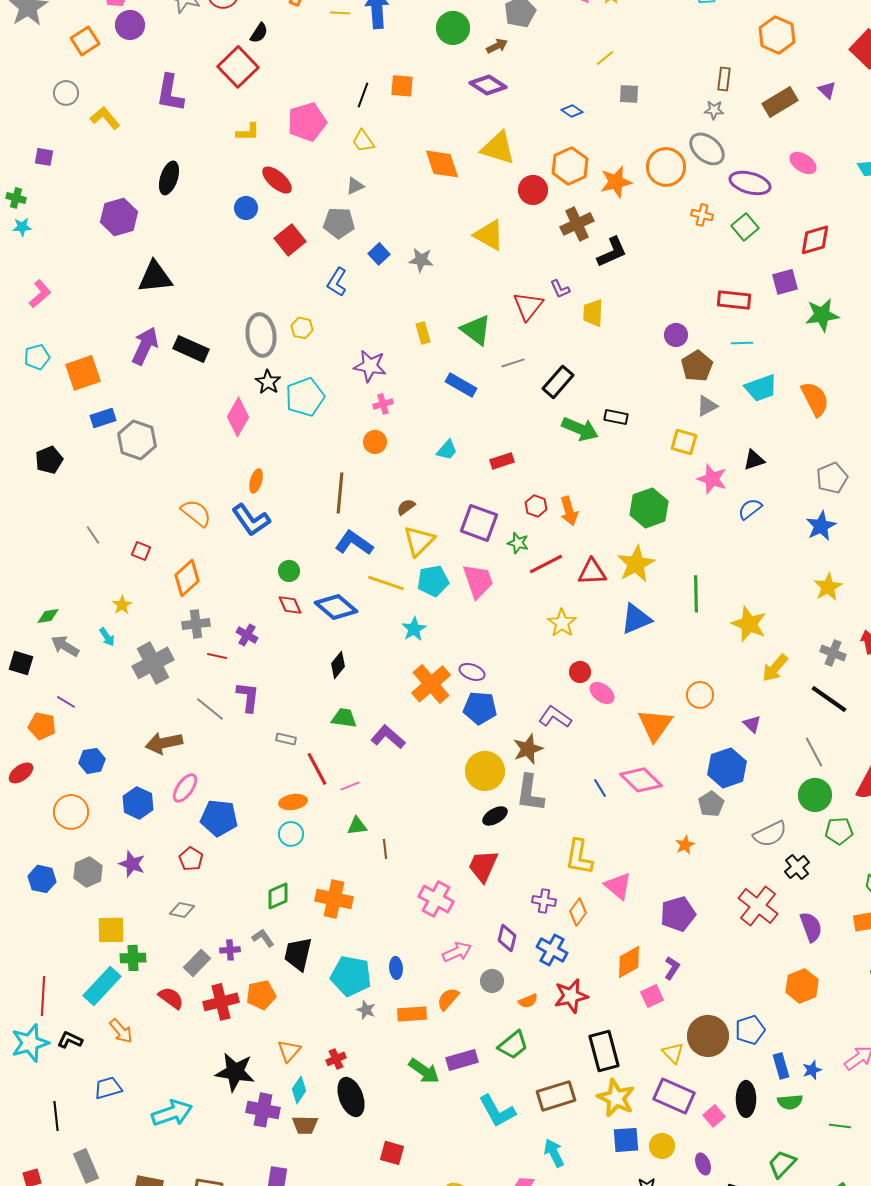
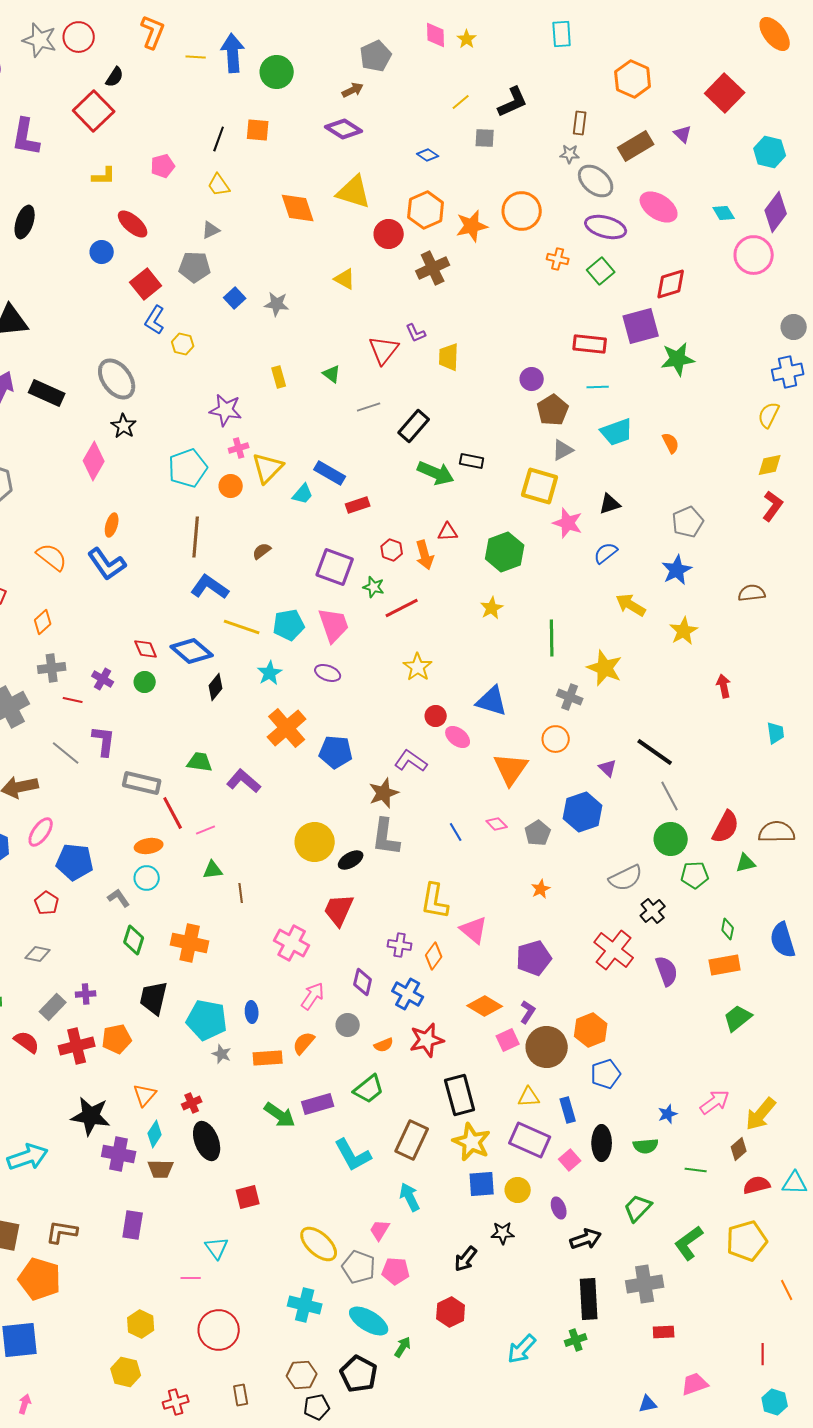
green circle: (453, 28) -> (277, 72), moved
pink pentagon: (307, 122) -> (163, 166), size x0.6
gray ellipse: (707, 149) -> (596, 181), moved
pink ellipse: (803, 163) -> (659, 207), size x1.4
yellow triangle: (489, 235) -> (345, 279), size x0.7
black L-shape: (612, 252) -> (513, 102), moved
blue L-shape: (337, 282) -> (155, 320), moved
purple square: (785, 282) -> (641, 326), size x1.4
yellow hexagon: (302, 328) -> (183, 344), moved
green triangle: (476, 330) -> (332, 374), size x0.6
gray ellipse: (261, 335) -> (117, 379), turned -30
blue rectangle: (461, 385) -> (330, 473), moved
cyan pentagon: (305, 397) -> (188, 468), moved
orange semicircle: (815, 399) -> (671, 443), size x0.6
yellow square: (684, 442) -> (540, 486), size x1.4
yellow triangle: (419, 541) -> (268, 468), moved
yellow star: (636, 564) -> (492, 608), size x0.6
green circle: (289, 571) -> (145, 682), moved
red triangle: (592, 572) -> (448, 532), moved, size x0.7
orange diamond: (187, 578) -> (43, 622), size x0.7
blue triangle: (636, 619) -> (492, 701), moved, turned 40
gray cross: (833, 653) -> (570, 697), moved
black diamond: (338, 665) -> (216, 687), moved
yellow arrow: (775, 668) -> (631, 605), moved, turned 80
purple ellipse: (472, 672) -> (328, 673), moved
black line: (829, 699) -> (655, 752), moved
gray rectangle: (286, 739) -> (142, 783), size x1.8
yellow circle: (485, 771) -> (315, 842), moved
pink diamond: (641, 780) -> (497, 824), size x0.5
gray pentagon: (711, 804) -> (538, 833), moved
green diamond: (278, 896) -> (134, 940), turned -48
gray L-shape: (263, 938) -> (119, 898), moved
pink arrow: (457, 952) -> (313, 996), turned -32
orange diamond: (629, 962) -> (485, 1006), turned 60
orange hexagon: (802, 986) -> (591, 1030), moved
brown circle: (708, 1036) -> (547, 1047), moved
yellow triangle: (673, 1053) -> (529, 1097), turned -50
blue rectangle: (781, 1066) -> (568, 1110), moved
brown rectangle: (556, 1096) -> (412, 1140), turned -48
red square: (392, 1153) -> (248, 1197), turned -30

